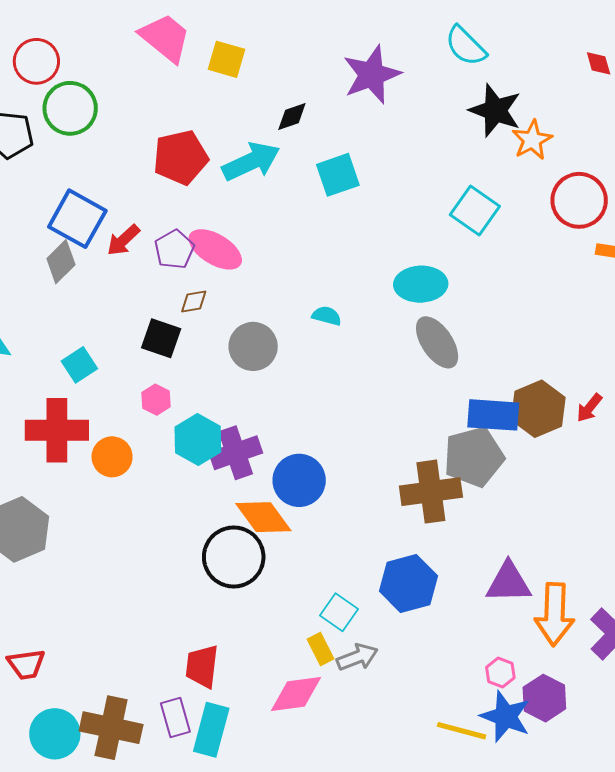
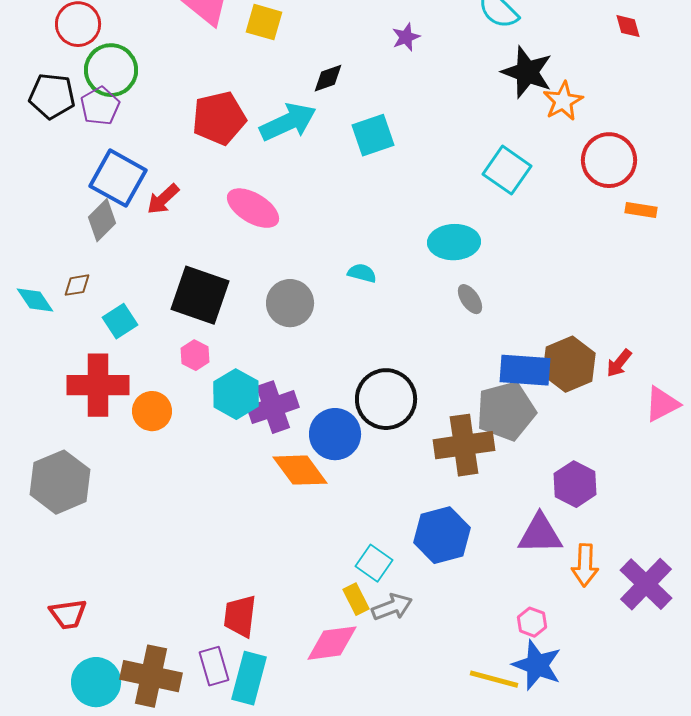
purple star: (372, 75) -> (406, 37), size x0.5
purple pentagon: (174, 249) -> (100, 106), moved
brown diamond: (194, 301) -> (77, 285), moved
black square: (161, 338) -> (200, 295), size x1.5
gray ellipse: (437, 342) -> (470, 299), size x0.6
black circle: (234, 557) -> (386, 399), moved
orange arrow: (555, 614) -> (585, 565), size x0.7
purple hexagon: (544, 698) -> (575, 484), moved

